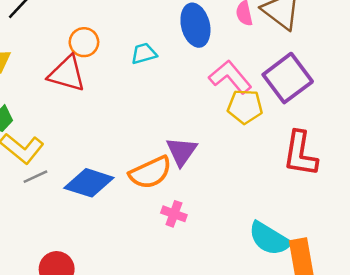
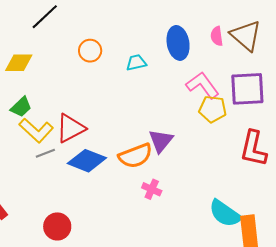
red triangle: (67, 74) -> (71, 128), moved, turned -48
purple square: (288, 78) -> (247, 89), turned 30

